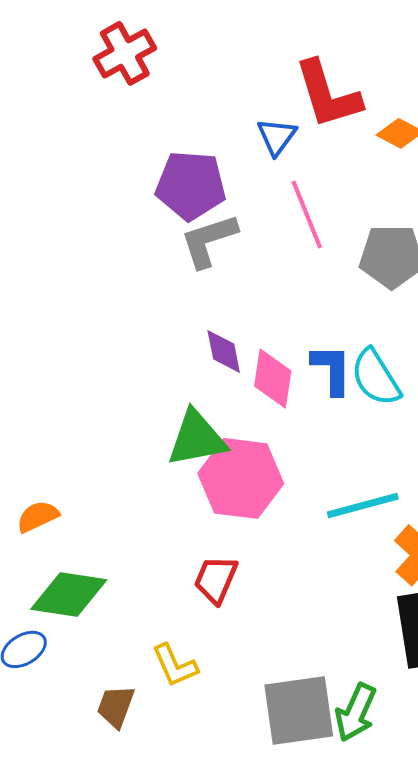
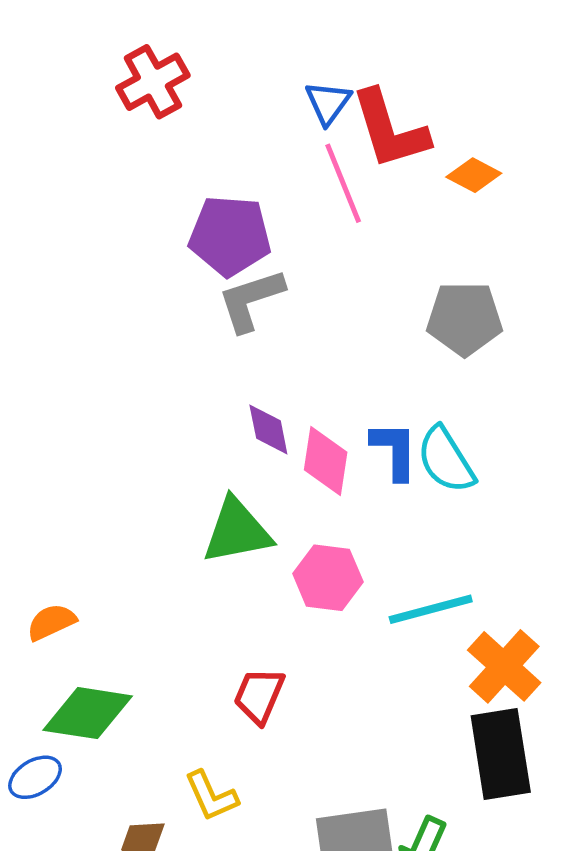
blue triangle: (277, 136) -> (328, 103), moved
pink line: (307, 214) -> (343, 183), moved
pink hexagon: (241, 478) -> (328, 578), moved, size x0.7

